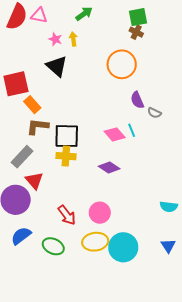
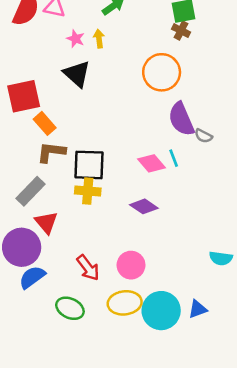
purple semicircle: (137, 100) -> (181, 119), size x1.5
blue semicircle: (21, 236) -> (32, 277), moved
blue triangle: (168, 246) -> (198, 309), moved, turned 42

